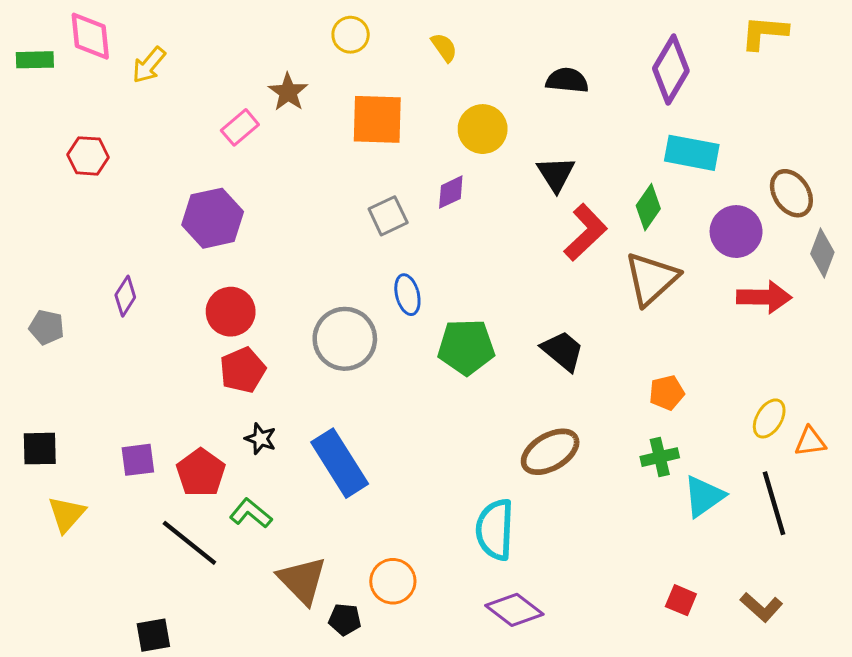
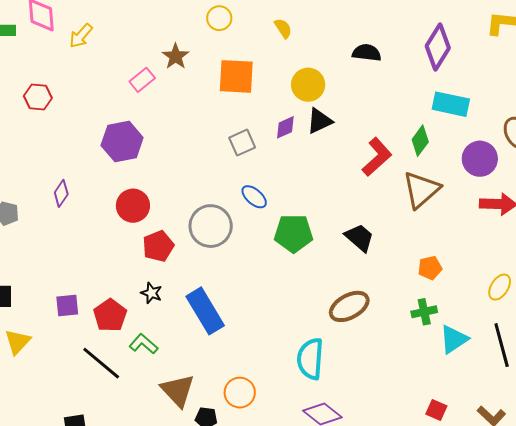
black triangle: (556, 174) -> (319, 121), moved, turned 36
blue ellipse: (407, 295) -> (254, 197), turned -36
red pentagon: (243, 370) -> (158, 246), moved

